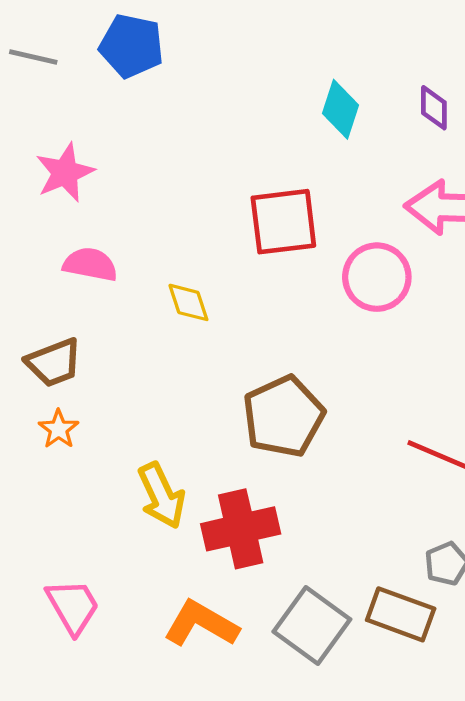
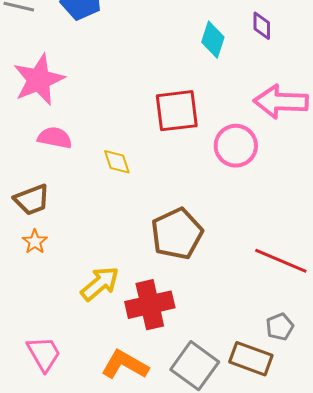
purple diamond: (434, 108) -> (262, 26), moved
pink star: (65, 173) -> (39, 80), size x1.4
yellow arrow: (162, 496) -> (100, 284), turned -105

